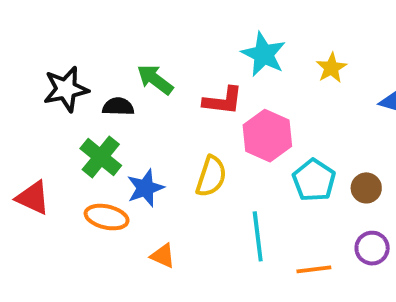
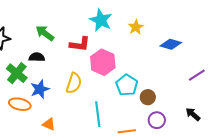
black semicircle: (118, 107) -> (37, 57), moved
brown circle: (366, 188) -> (148, 97), moved

